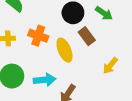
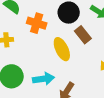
orange cross: (38, 36) -> (37, 23), moved

